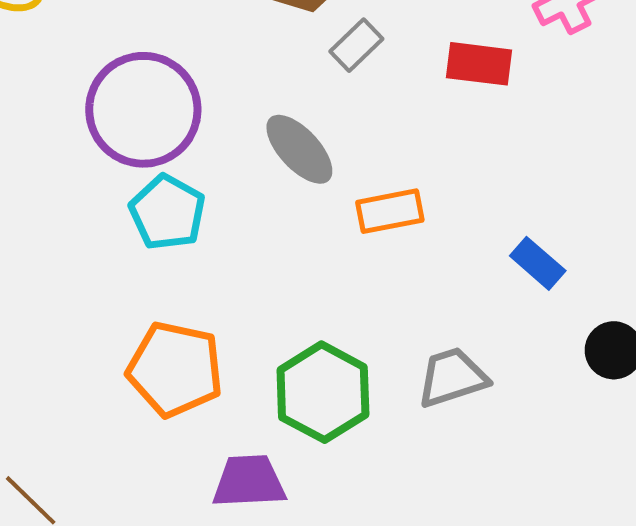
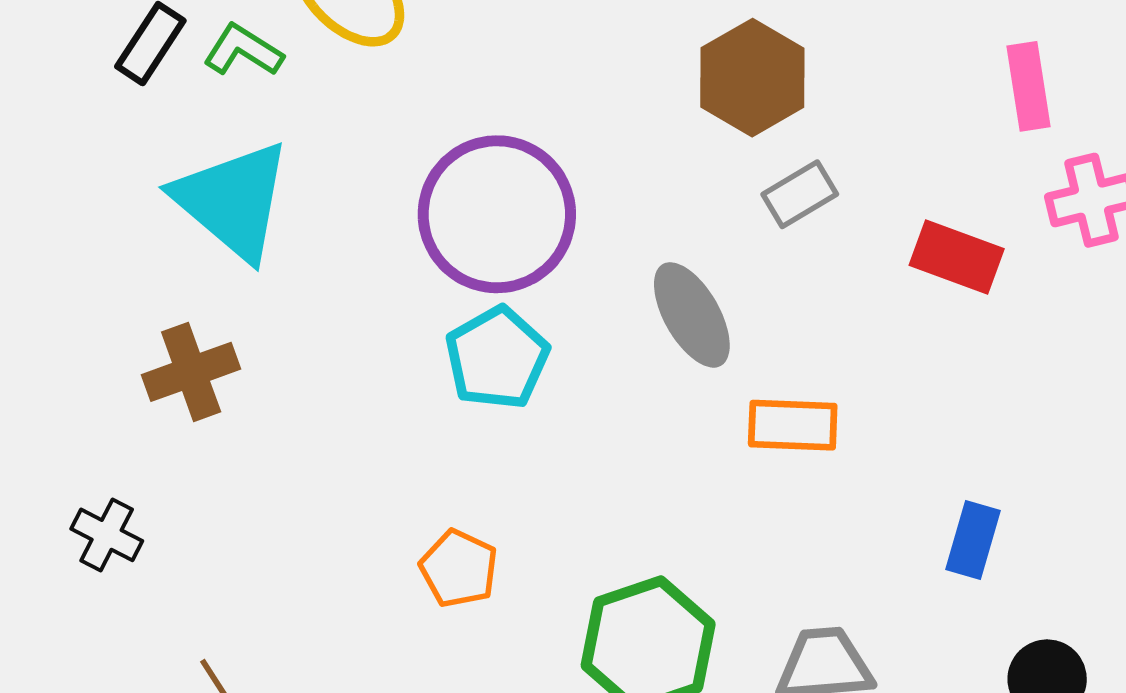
blue rectangle: (538, 263) -> (973, 540), turned 52
orange pentagon: (175, 369) -> (459, 569), size x0.6

